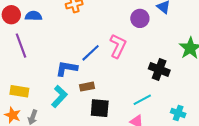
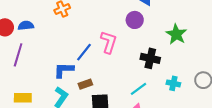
purple circle: (140, 18) -> (135, 20), moved
purple line: (21, 46) -> (18, 55), turned 45
cyan cross: (178, 113) -> (173, 83), moved

